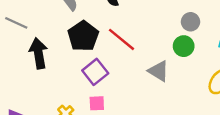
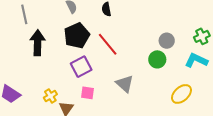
gray line: (16, 23) -> (24, 14), turned 42
gray triangle: (159, 71) -> (125, 84), moved
pink square: (97, 103) -> (87, 93), moved

